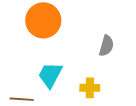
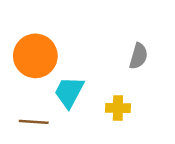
orange circle: (43, 20) -> (35, 56), moved

